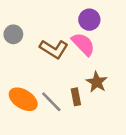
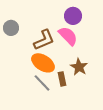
brown L-shape: (54, 49) -> (44, 40), turned -55
orange ellipse: (23, 99) -> (43, 63), moved

